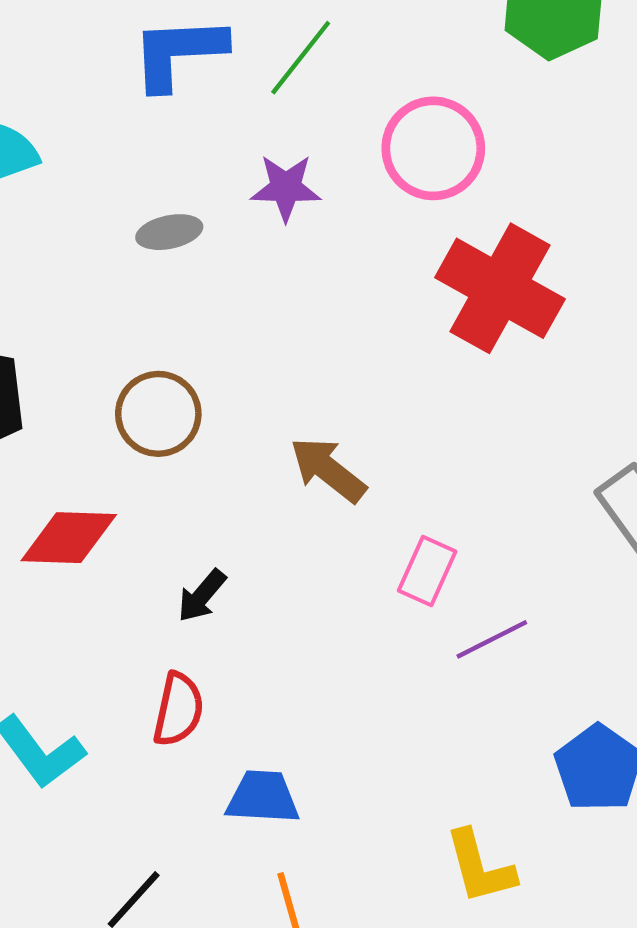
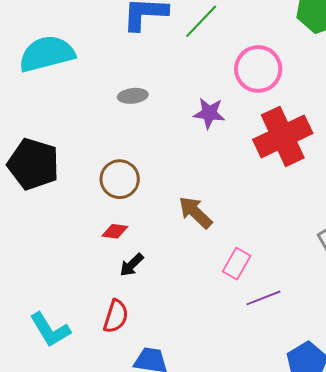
purple star: (286, 188) -> (209, 113), moved
red cross: (500, 288) -> (283, 136), turned 30
red diamond: (69, 538) -> (115, 231), moved, size x0.6

